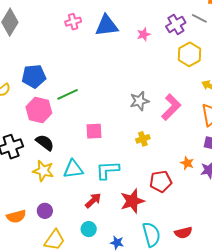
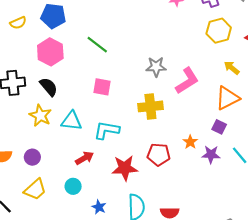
green line: (68, 94) -> (97, 45), moved, turned 50
yellow cross: (143, 139) -> (150, 106), size x1.6

